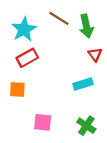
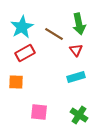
brown line: (59, 18) -> (54, 34), moved
red triangle: (95, 55) -> (76, 50), moved

